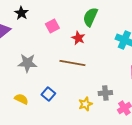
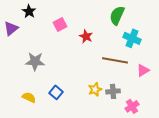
green semicircle: (90, 17) -> (117, 15), moved
brown line: (72, 63) -> (115, 60), moved
yellow star: (85, 104) -> (95, 89), moved

